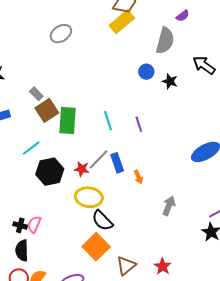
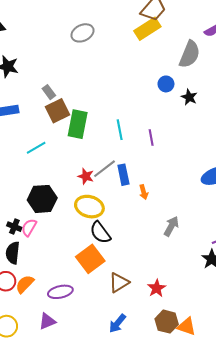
black hexagon: (50, 172) -> (42, 199), moved

